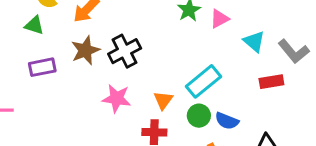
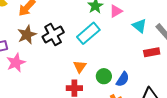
cyan rectangle: (203, 81) -> (88, 33), moved
pink star: (117, 98) -> (16, 63), moved, turned -30
blue semicircle: (227, 121) -> (123, 79), turned -77

